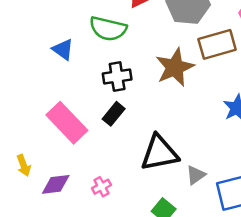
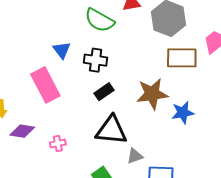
blue triangle: (63, 50) -> (62, 50), moved
brown star: (175, 67) -> (152, 94), moved
black rectangle: (114, 114) -> (104, 92), moved

